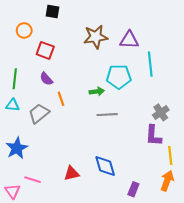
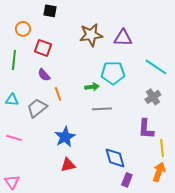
cyan line: (150, 64) -> (156, 67), moved, turned -50
green line: (15, 79) -> (14, 60), moved
gray cross: (161, 112) -> (153, 97), moved
blue star: (17, 148) -> (65, 137), moved
blue diamond: (105, 166) -> (115, 158), moved
pink line: (33, 180) -> (14, 138), moved

